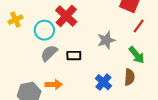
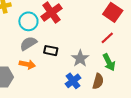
red line: (139, 26) -> (107, 38), moved
gray star: (106, 40) -> (80, 58), moved, turned -30
orange arrow: (54, 84) -> (27, 64), moved

